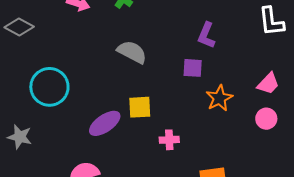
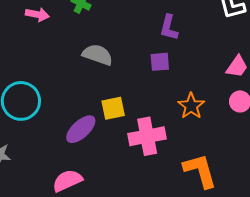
orange star: (219, 98) -> (191, 106), moved
pink cross: (169, 140) -> (147, 136), size x1.8

